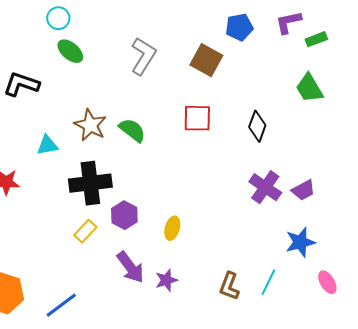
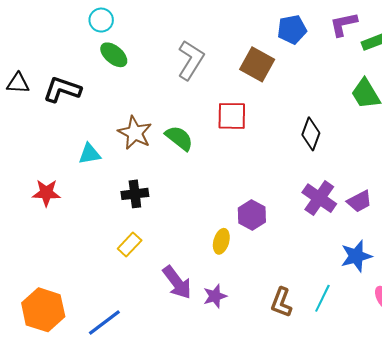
red square: (197, 118) -> (232, 116), moved
black cross: (90, 183) -> (135, 194), size x0.6
purple hexagon: (124, 215) -> (252, 215), moved

